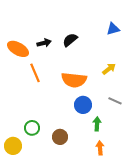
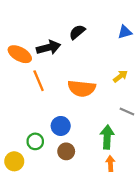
black semicircle: (70, 40) -> (77, 32), moved
black arrow: (44, 43) -> (49, 48), size x1.5
blue circle: (83, 105) -> (61, 126), moved
green arrow: (97, 124) -> (107, 137), size x1.5

